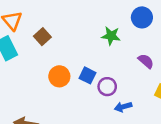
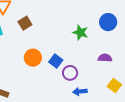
purple semicircle: (146, 61) -> (105, 58), turned -48

